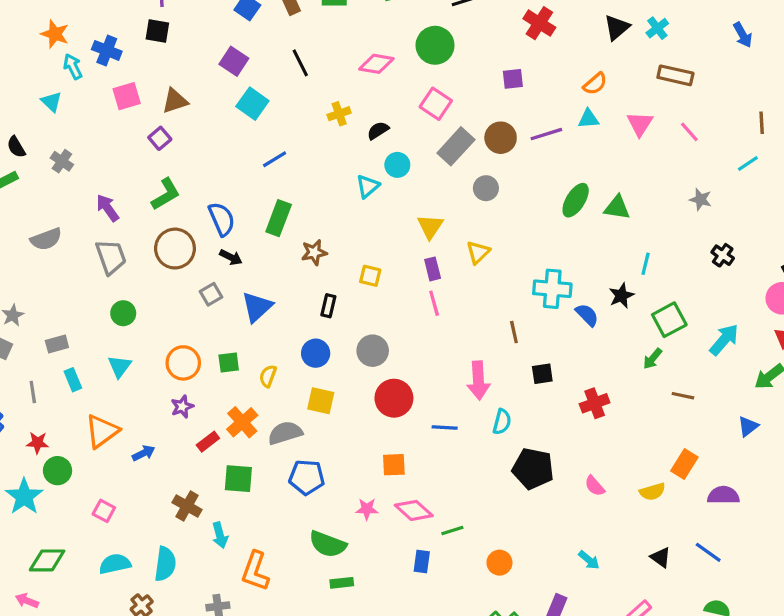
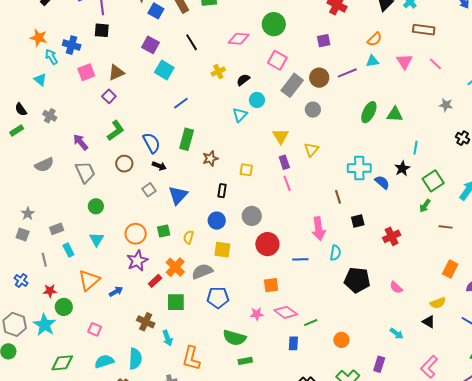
brown circle: (175, 249) -> (124, 164), size x0.7
purple star: (182, 407) -> (137, 261), size x1.5
yellow semicircle: (652, 492) -> (438, 303), moved
black triangle: (661, 557) -> (429, 322), moved

